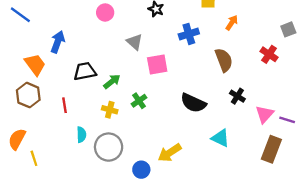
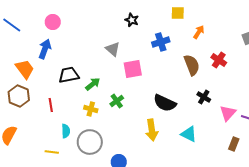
pink circle: (105, 12) -> (53, 22), moved
red cross: (269, 54) -> (219, 60), moved
brown rectangle: (271, 149) -> (234, 144), size x0.6
yellow arrow: (170, 153) -> (152, 130), moved, turned -65
yellow line: (34, 158) -> (52, 152), moved, turned -64

